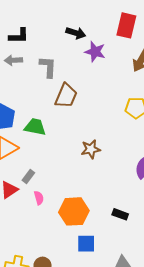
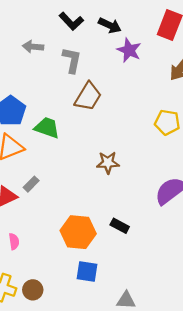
black L-shape: (19, 36) -> (71, 21), moved, turned 40
pink semicircle: (39, 198) -> (14, 241), moved
black rectangle: (120, 214) -> (120, 226), moved

